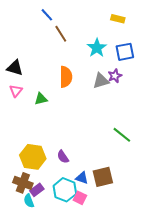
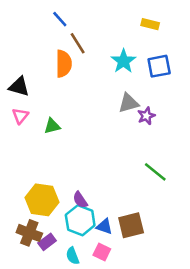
purple star: (115, 76) -> (146, 116), moved
orange semicircle: (66, 77) -> (64, 64), moved
cyan hexagon: (65, 190) -> (80, 220), moved
cyan semicircle: (29, 201) -> (73, 256), moved

